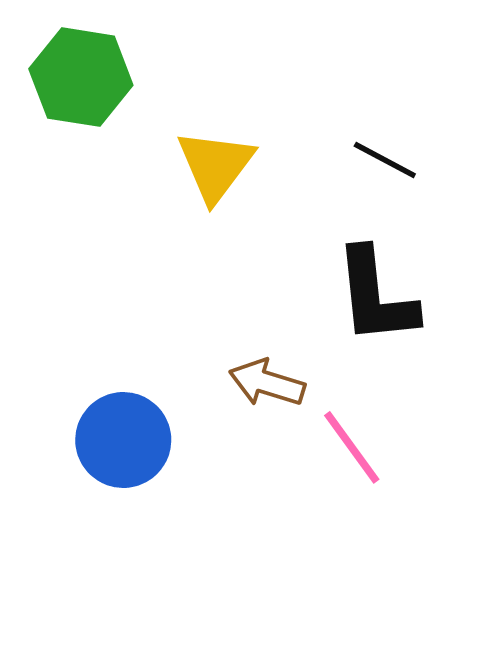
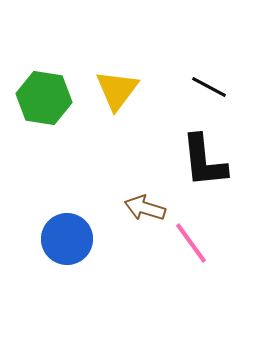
green hexagon: (81, 77) -> (44, 98), moved

